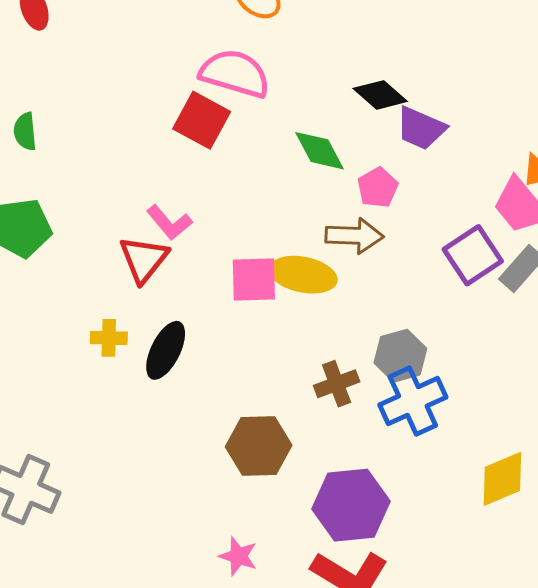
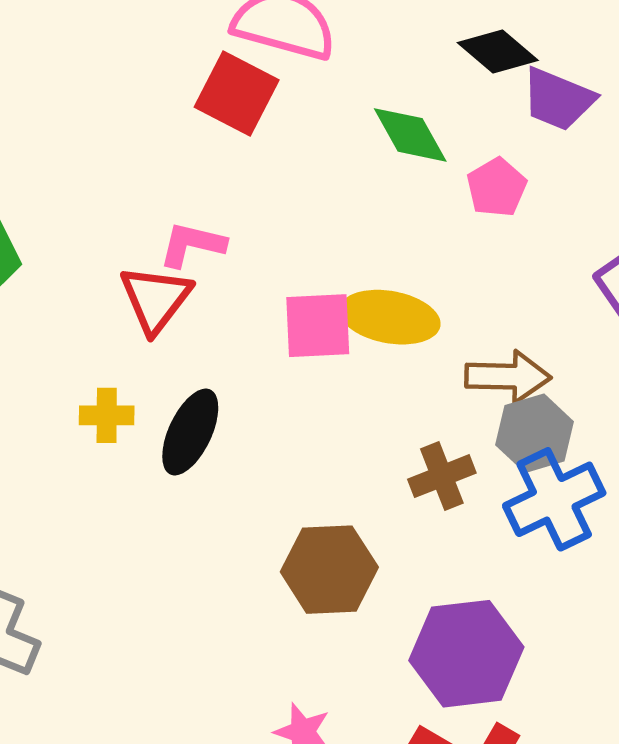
pink L-shape: (169, 223) -> (192, 244), turned 144
brown arrow: (354, 236) -> (508, 377), moved

